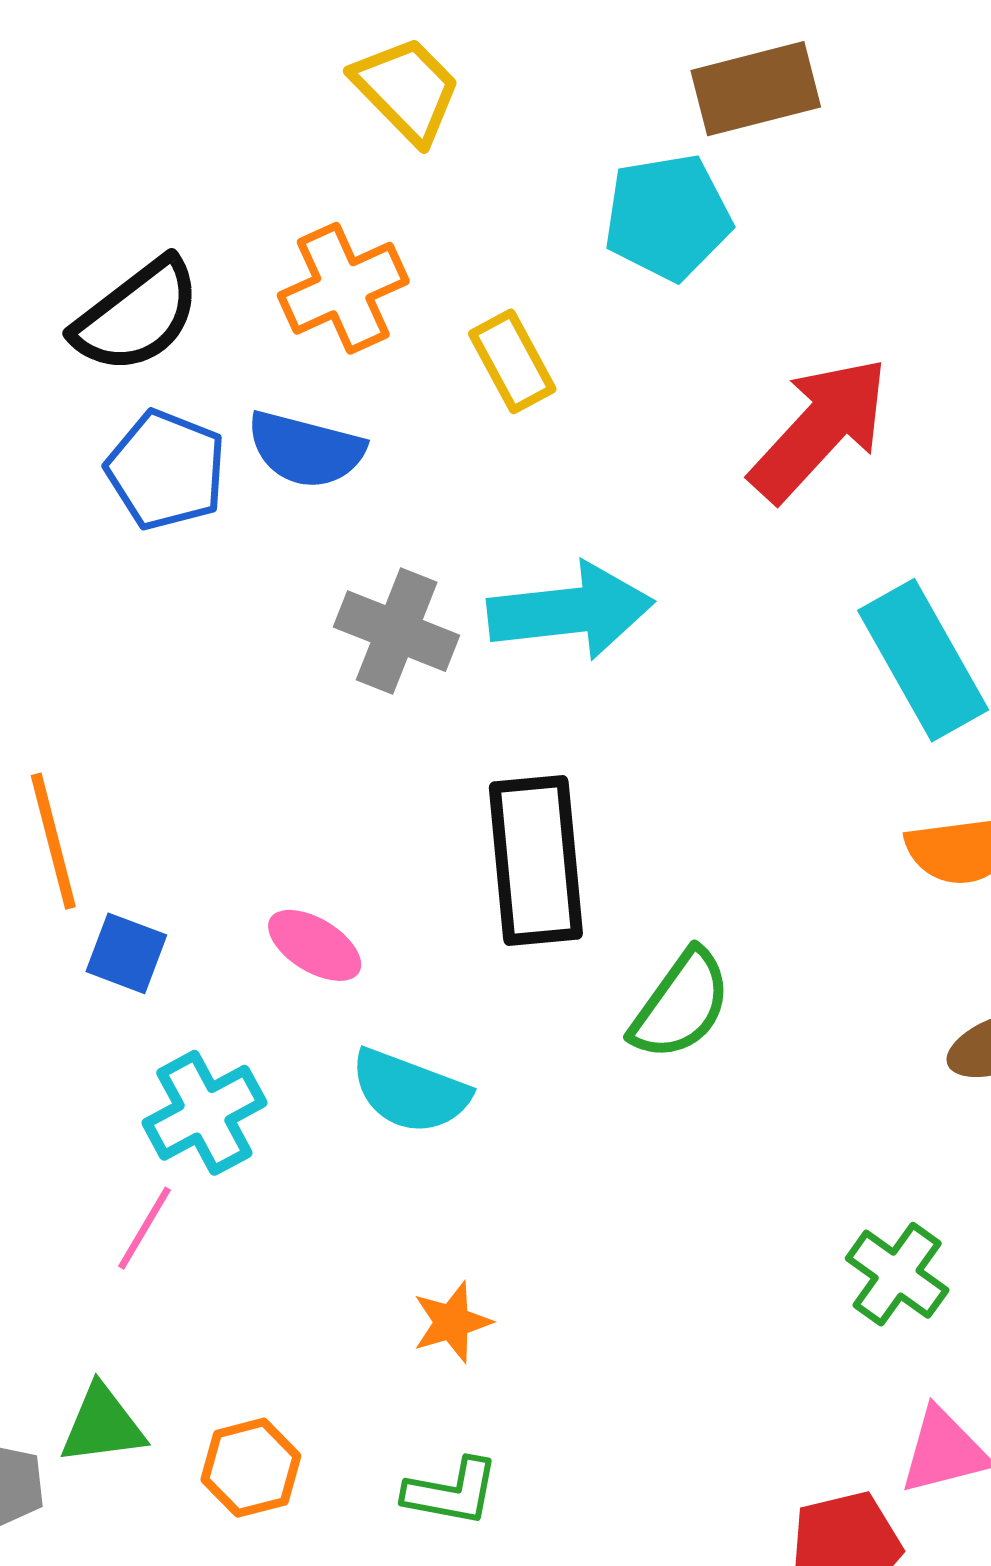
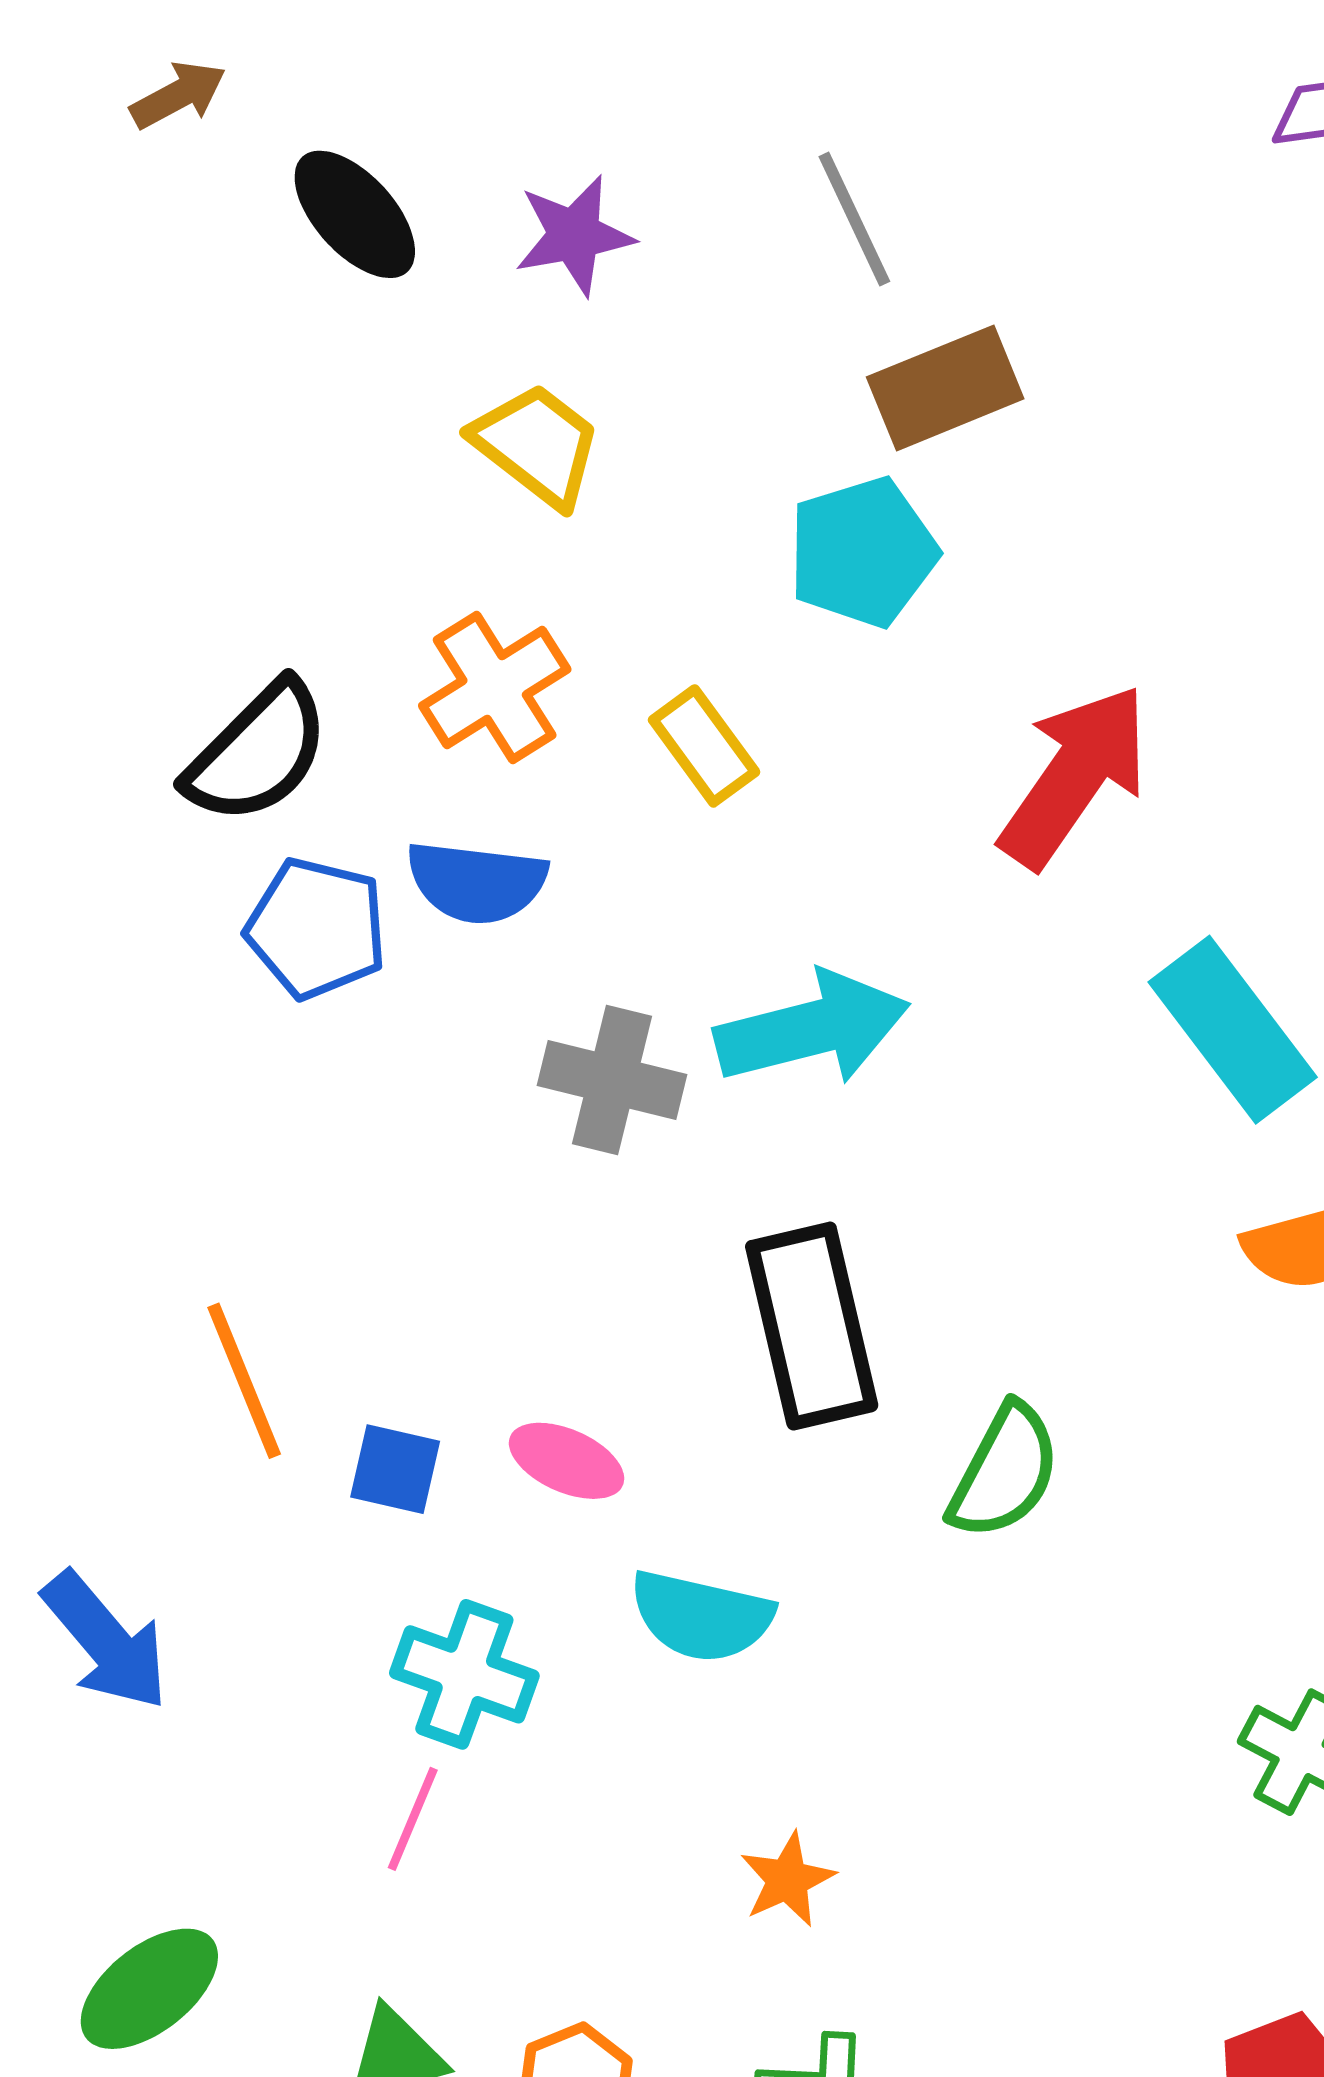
blue square: (126, 953) -> (395, 1469), moved
cyan cross: (204, 1113) -> (464, 1674), turned -34

